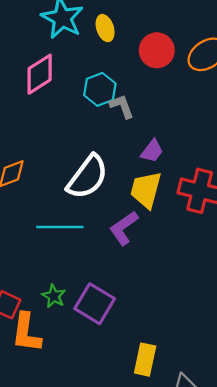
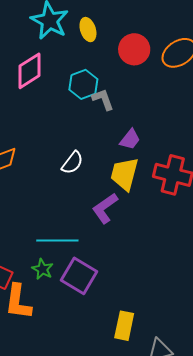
white semicircle: (87, 177) -> (72, 163), size x0.6
cyan line: (60, 227) -> (57, 241), moved

